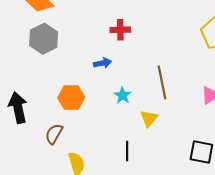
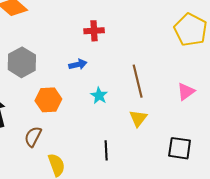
gray hexagon: (44, 39) -> (22, 62), moved
yellow triangle: (149, 118) -> (138, 118), moved

